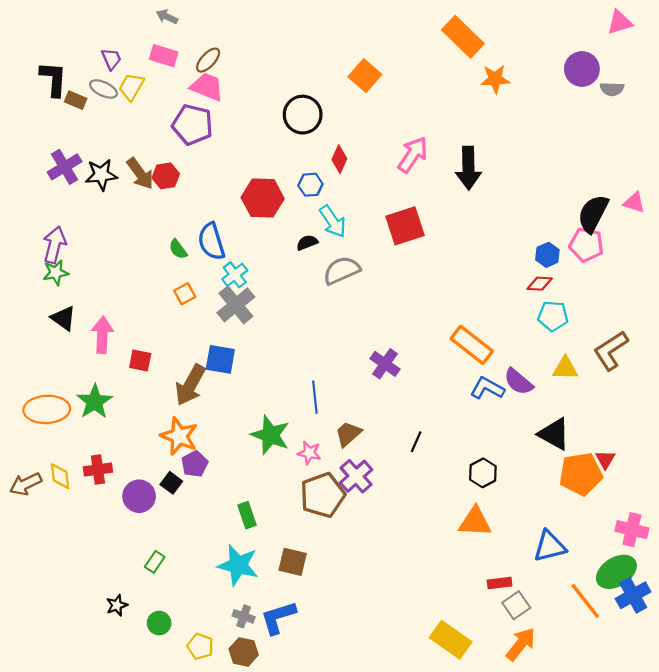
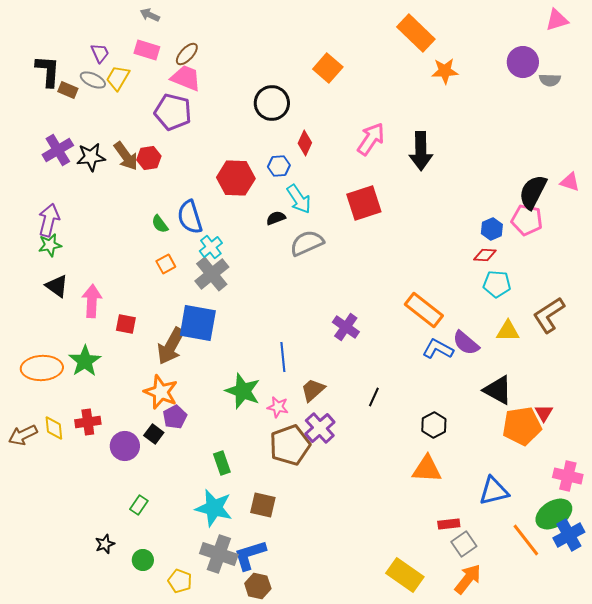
blue square: (220, 359) -> (198, 323), size x1.4
gray cross: (244, 616) -> (219, 554), size x1.8
brown hexagon: (244, 652) -> (258, 586), moved

